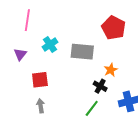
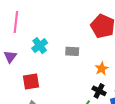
gray rectangle: (82, 52) -> (72, 51), size x0.6
black cross: (100, 86) -> (99, 91), moved

